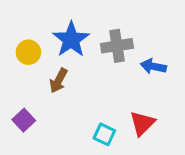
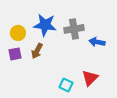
blue star: (71, 40) -> (45, 25), turned -30
purple square: (24, 120) -> (15, 54), moved, turned 32

